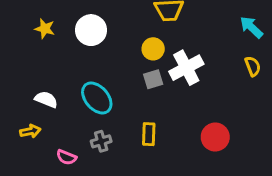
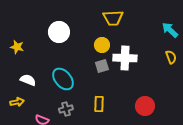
yellow star: (45, 29) -> (17, 47), moved
white cross: (186, 68) -> (125, 58), turned 30

